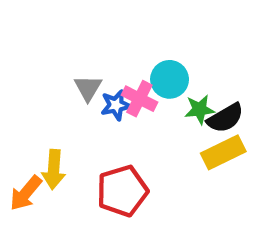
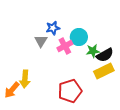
pink cross: (139, 99) -> (65, 46), turned 35
blue star: (116, 105) -> (53, 28), moved
red pentagon: (122, 191) -> (70, 91), moved

